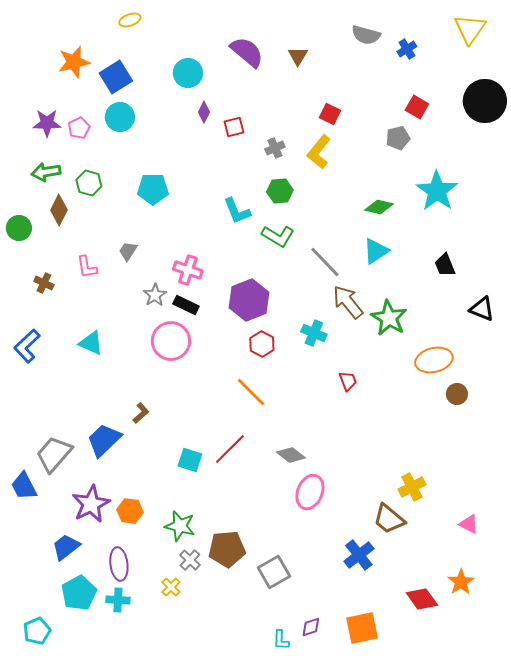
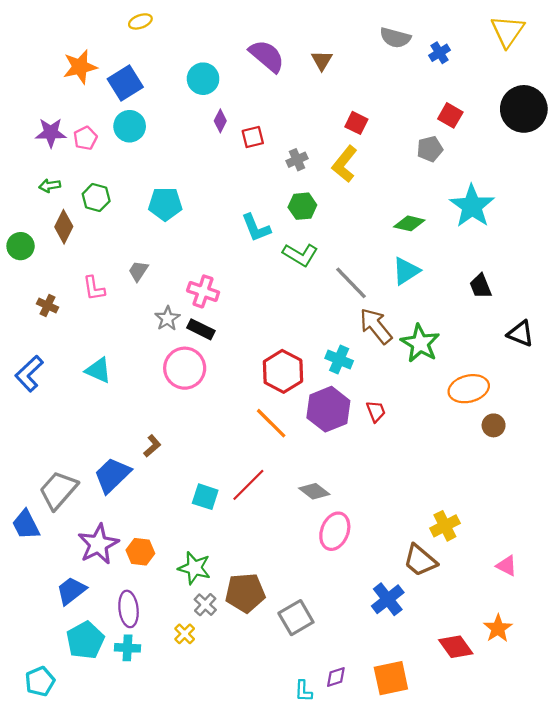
green arrow: (46, 172) -> (50, 186), size x0.7
purple hexagon: (249, 300) -> (328, 409), moved
red hexagon: (262, 344) -> (283, 371), size x1.5

